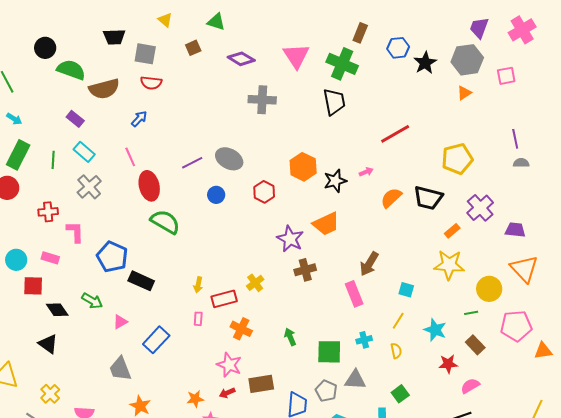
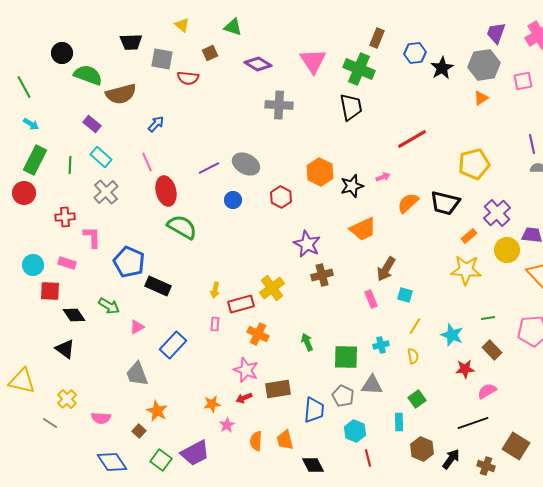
red semicircle: (151, 83) -> (188, 78), moved
orange trapezoid: (326, 224) -> (363, 229), moved
yellow cross: (255, 283) -> (272, 288), size x1.4
yellow circle: (489, 289) -> (507, 250), moved
cyan square: (406, 290) -> (405, 295), moved
pink rectangle: (354, 294) -> (371, 299), size x0.7

